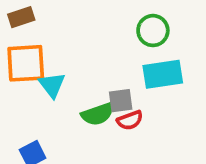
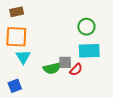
cyan triangle: (52, 85) -> (23, 57), moved
red semicircle: (130, 120) -> (76, 70), moved, turned -32

